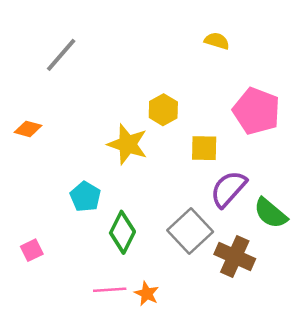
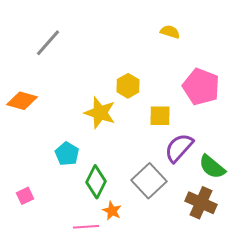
orange diamond: (28, 129) -> (22, 101), size x1.4
brown cross: (235, 257) -> (201, 203), moved
orange star: (147, 294) -> (112, 211), moved

